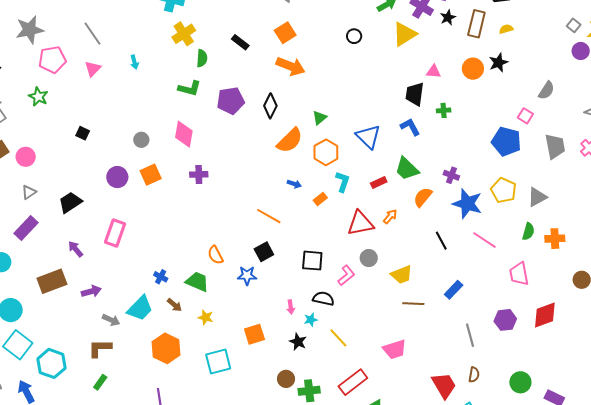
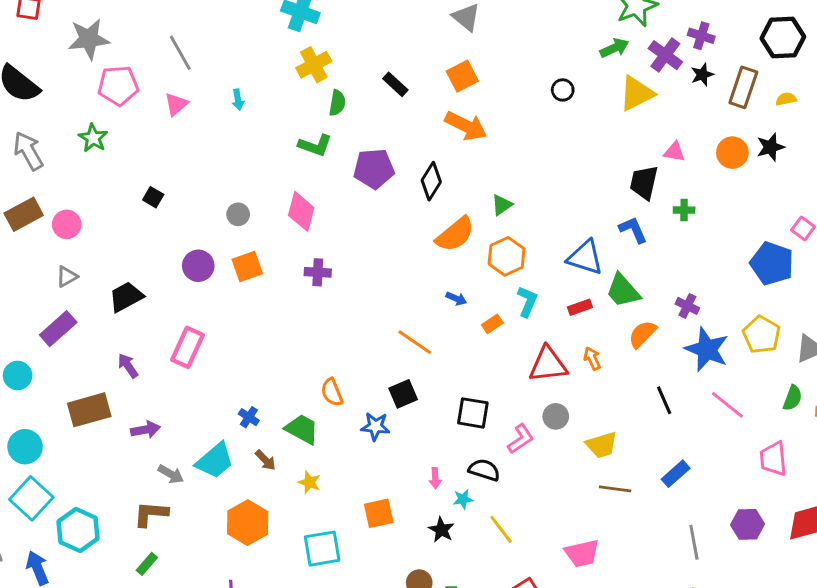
blue triangle: (368, 137) -> (585, 258), moved, turned -32
orange arrow: (390, 217) -> (592, 358), turned -70

